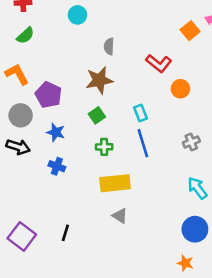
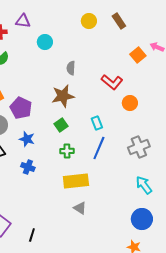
gray cross: (191, 142) -> (139, 147), size x1.5
blue line: (143, 143) -> (99, 148), turned 40
black line: (65, 233) -> (32, 235), moved

